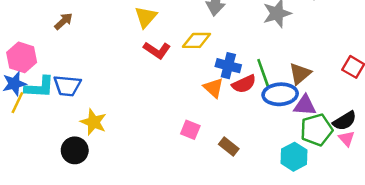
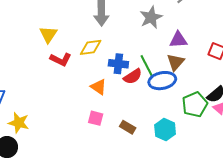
orange triangle: (214, 88) -> (99, 87), moved
purple triangle: (305, 105) -> (178, 40), moved
cyan hexagon: (294, 157) -> (165, 130), moved

